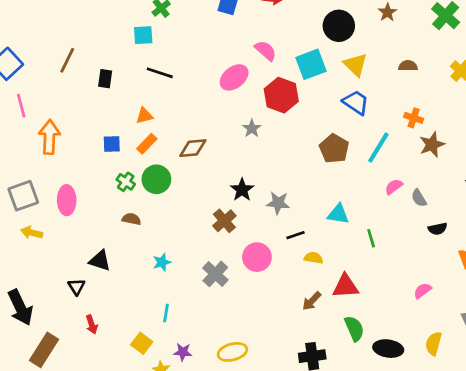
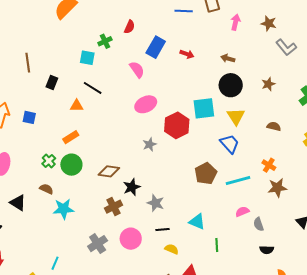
pink semicircle: (266, 51) -> (137, 70), moved
brown line: (67, 60) -> (28, 63), turned -48
orange triangle: (144, 116) -> (77, 106), moved
blue square: (112, 144) -> (29, 117), moved
brown diamond: (193, 148) -> (109, 171), moved
cyan line: (378, 148) -> (238, 181), turned 30
black triangle: (100, 261) -> (18, 203), moved
cyan star: (162, 262) -> (64, 209), moved, size x1.5

